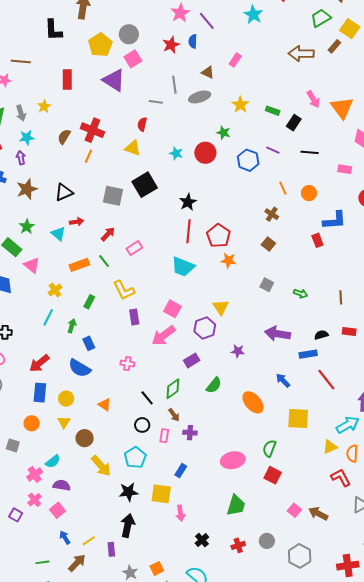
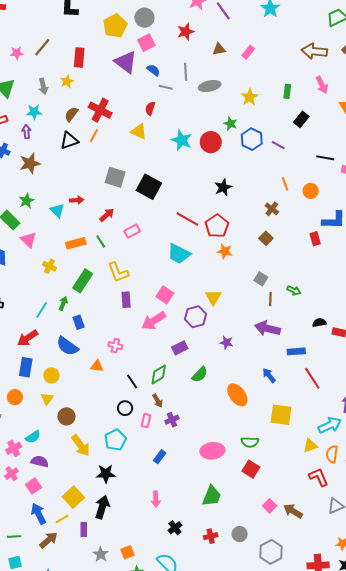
blue semicircle: (193, 41) -> (153, 70), moved, turned 120
brown line: (21, 61) -> (42, 47), moved, turned -60
brown triangle: (208, 72) -> (219, 49), moved, turned -40
pink arrow: (313, 99) -> (322, 85), moved
yellow star: (44, 106) -> (67, 81), moved
green rectangle: (273, 111) -> (287, 91), moved, turned 72
gray arrow: (21, 113) -> (43, 86), moved
black line: (310, 152) -> (325, 158), moved
cyan star: (176, 153) -> (182, 140), size x1.5
blue hexagon: (248, 160) -> (252, 139), moved
black square: (145, 185) -> (149, 187), moved, turned -35
black triangle: (64, 192) -> (69, 140), moved
black star: (188, 202) -> (223, 187), moved
red line: (188, 231) -> (187, 219), turned -70
yellow cross: (55, 290) -> (49, 266), turned -32
brown line: (341, 297) -> (270, 299), moved
green rectangle: (89, 302) -> (83, 281), size x1.6
cyan line: (48, 317) -> (42, 310), moved
black semicircle: (321, 335) -> (319, 323), moved
orange triangle: (105, 405) -> (97, 366), moved, turned -32
purple cross: (190, 433) -> (172, 420), turned -32
green semicircle: (269, 448) -> (250, 442), turned -114
yellow square: (161, 494) -> (73, 497), moved, turned 35
blue arrow: (65, 537) -> (39, 514), size x1.5

